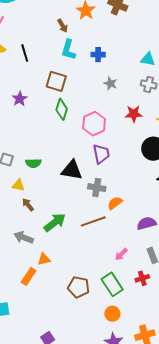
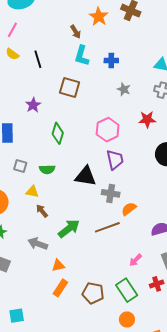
green diamond: (62, 109) -> (58, 133), moved
orange rectangle: (29, 276) -> (60, 288), moved

